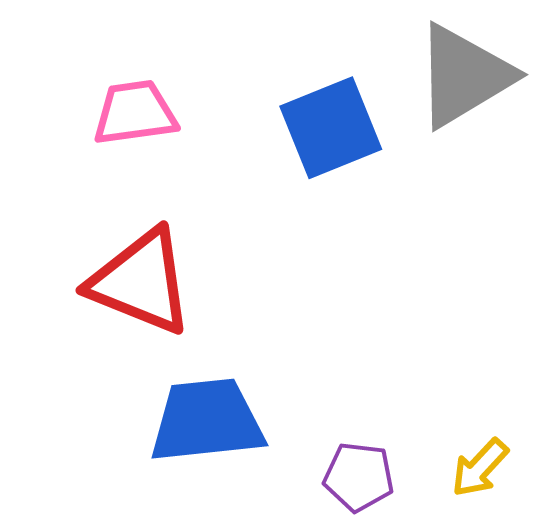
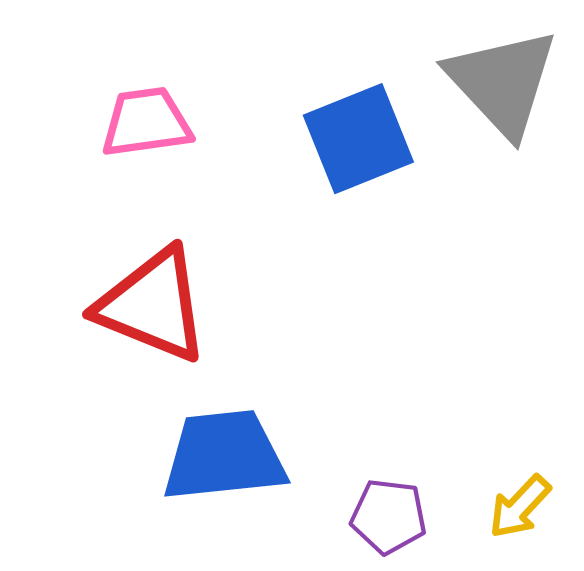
gray triangle: (464, 76) -> (502, 82), turned -42

